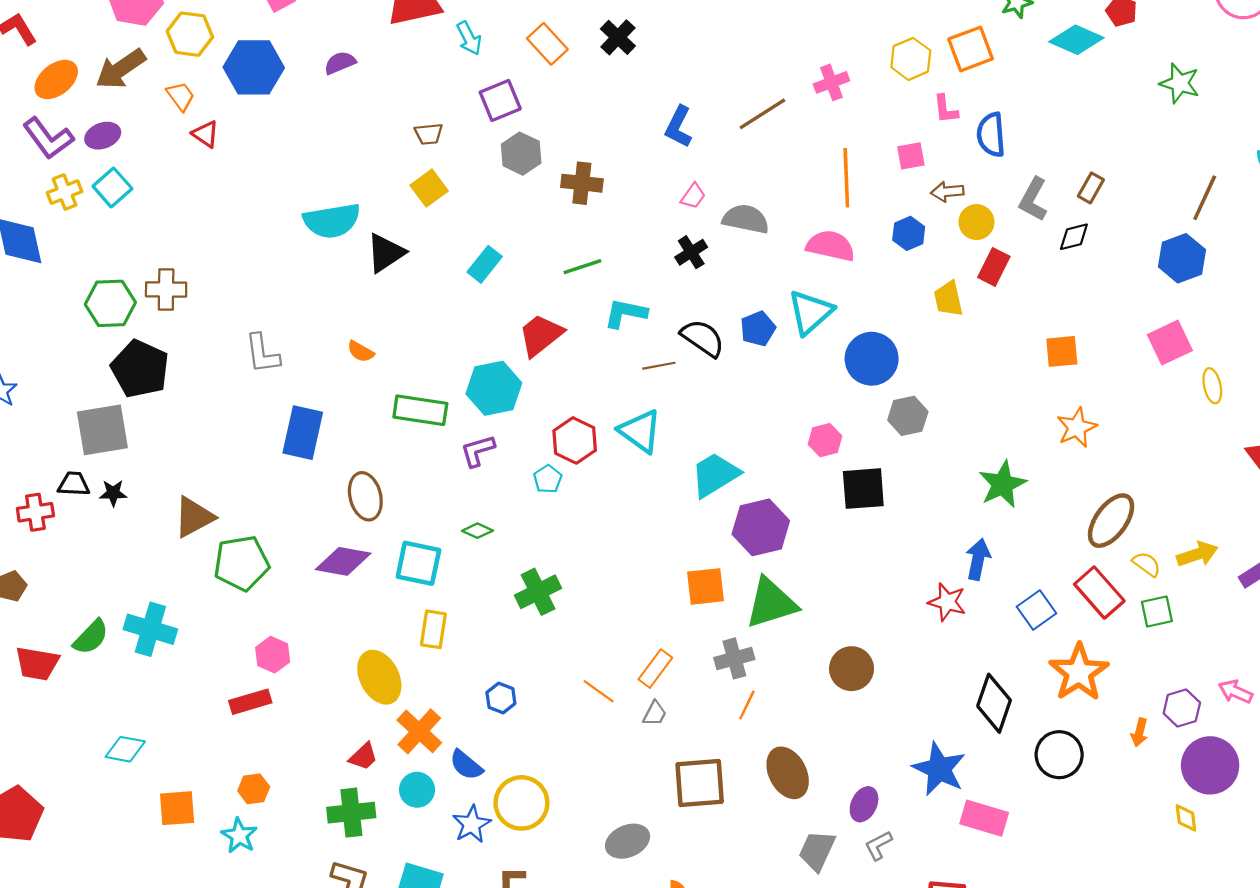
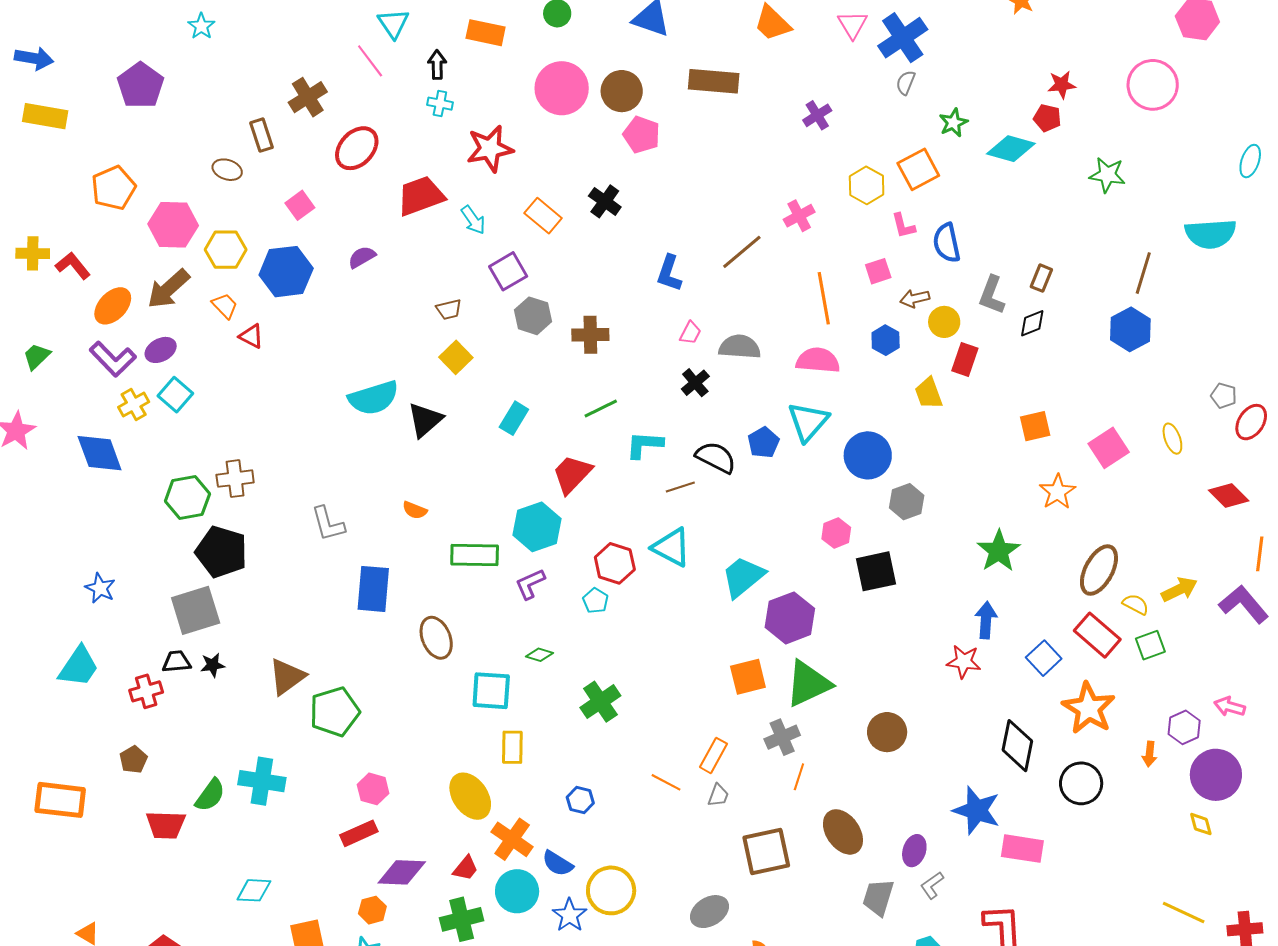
pink square: (1170, 343) -> (1109, 448), moved
purple diamond: (343, 561) -> (402, 872), moved
cyan circle: (417, 790) -> (517, 891), size x1.4

